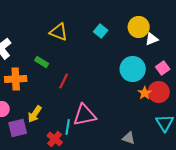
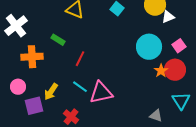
cyan line: (68, 127) -> (80, 87), moved, turned -63
gray triangle: (129, 138) -> (156, 116), moved

